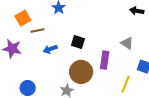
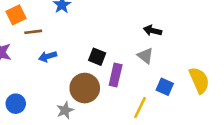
black arrow: (137, 11) -> (153, 31), moved
black square: (78, 42) -> (97, 57), moved

